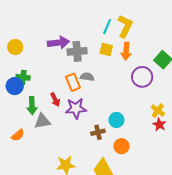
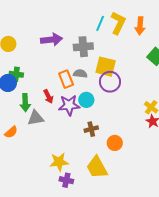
yellow square: (106, 50) -> (106, 67), moved, size x1.5
gray cross: (77, 51) -> (83, 47), moved
orange arrow: (126, 51) -> (140, 26), moved
purple circle: (142, 77) -> (110, 82), moved
cyan circle: (116, 120) -> (86, 100), moved

